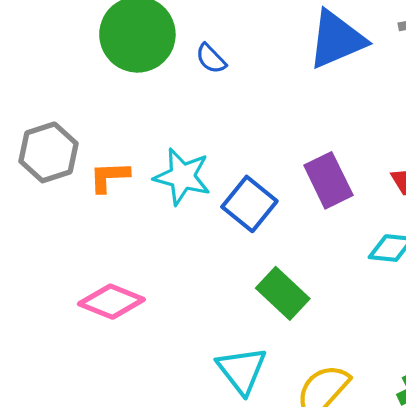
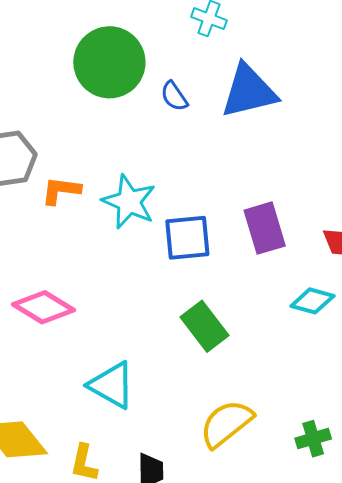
blue triangle: (337, 39) -> (249, 91), moved
blue square: (249, 204) -> (187, 238), turned 36
cyan triangle: (242, 370) -> (112, 385), moved, turned -32

